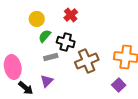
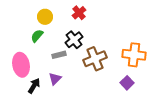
green semicircle: (45, 36) -> (37, 36), moved
black cross: (66, 42) -> (74, 40), turned 36
black arrow: (26, 88) -> (34, 86), turned -98

